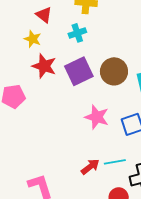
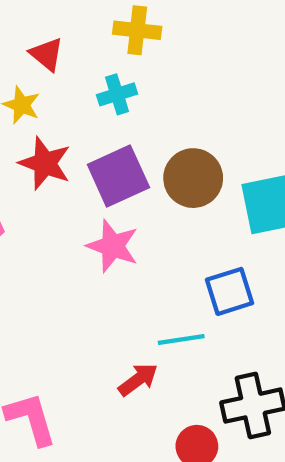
pink star: (97, 117) -> (113, 246), moved
cyan line: (115, 162) -> (181, 339), moved

